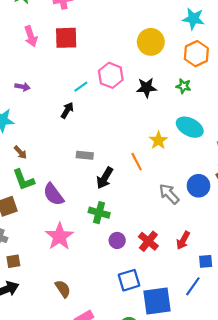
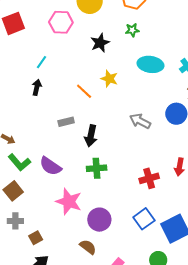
pink hexagon: (111, 75) -> (61, 22), moved
yellow star: (158, 140) -> (109, 79), moved
orange line: (137, 162) -> (84, 91), moved
gray arrow: (169, 194) -> (140, 121), moved
purple circle: (117, 240) -> (99, 220), moved, size x1.5
red cross: (148, 241) -> (149, 178), turned -36

